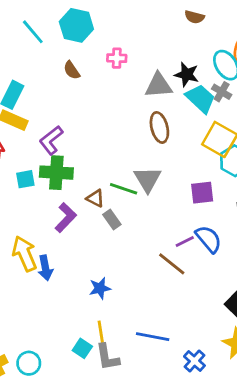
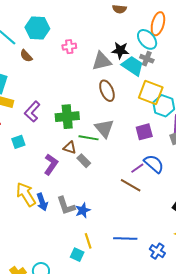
brown semicircle: (72, 70) -> (26, 56), moved
green cross: (56, 173) -> (67, 117), moved
gray L-shape: (107, 357) -> (66, 206), moved

